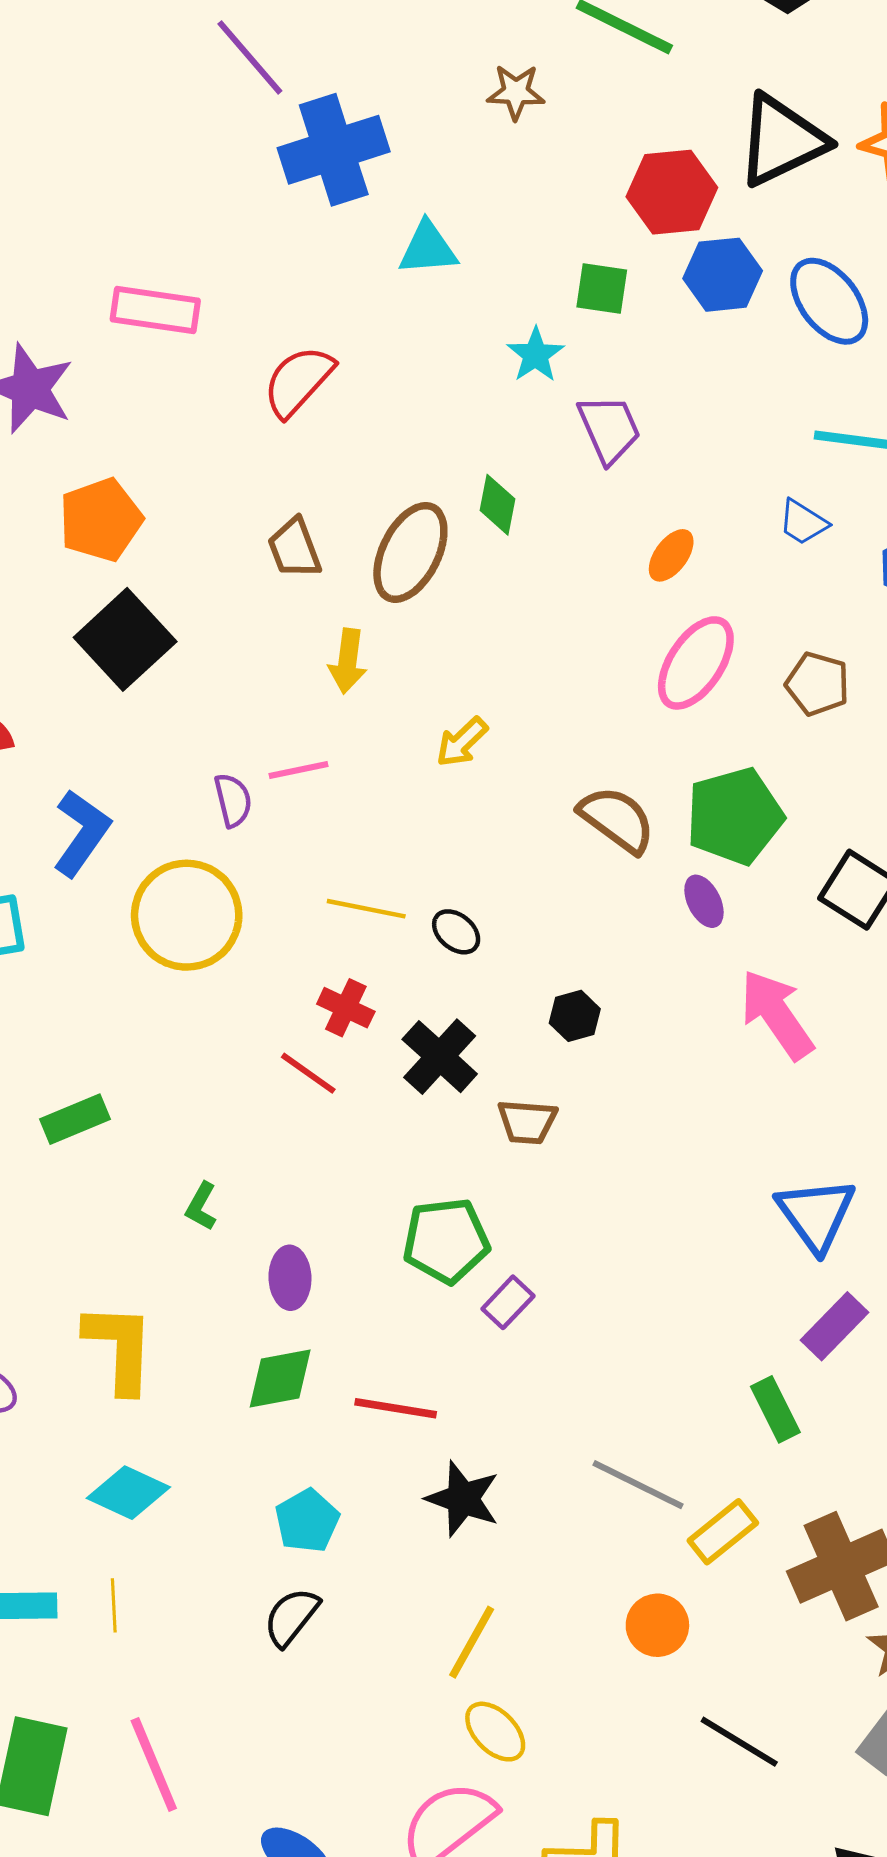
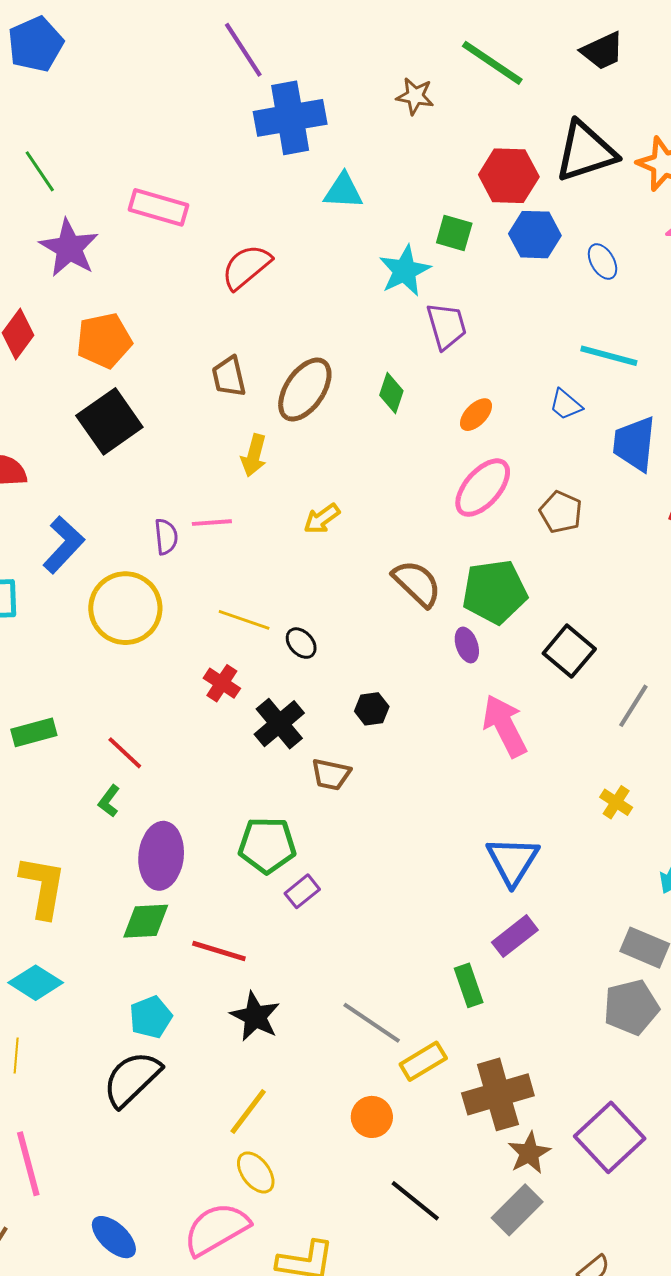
blue ellipse: (829, 301) -> (603, 262), size x0.6
cyan star: (536, 355) -> (405, 271), size x1.4
green diamond: (497, 505) -> (391, 393), moved
red line: (308, 1073) -> (125, 753), moved
purple ellipse: (290, 1278) -> (161, 856), size x1.6
black semicircle: (291, 1617) -> (132, 1079), size x1.5

